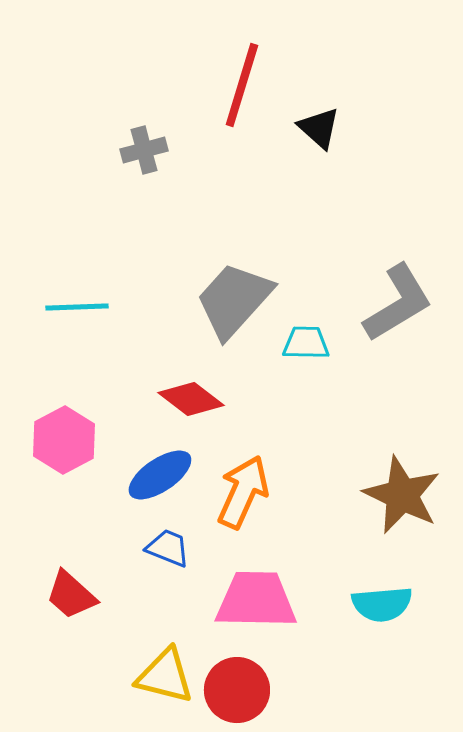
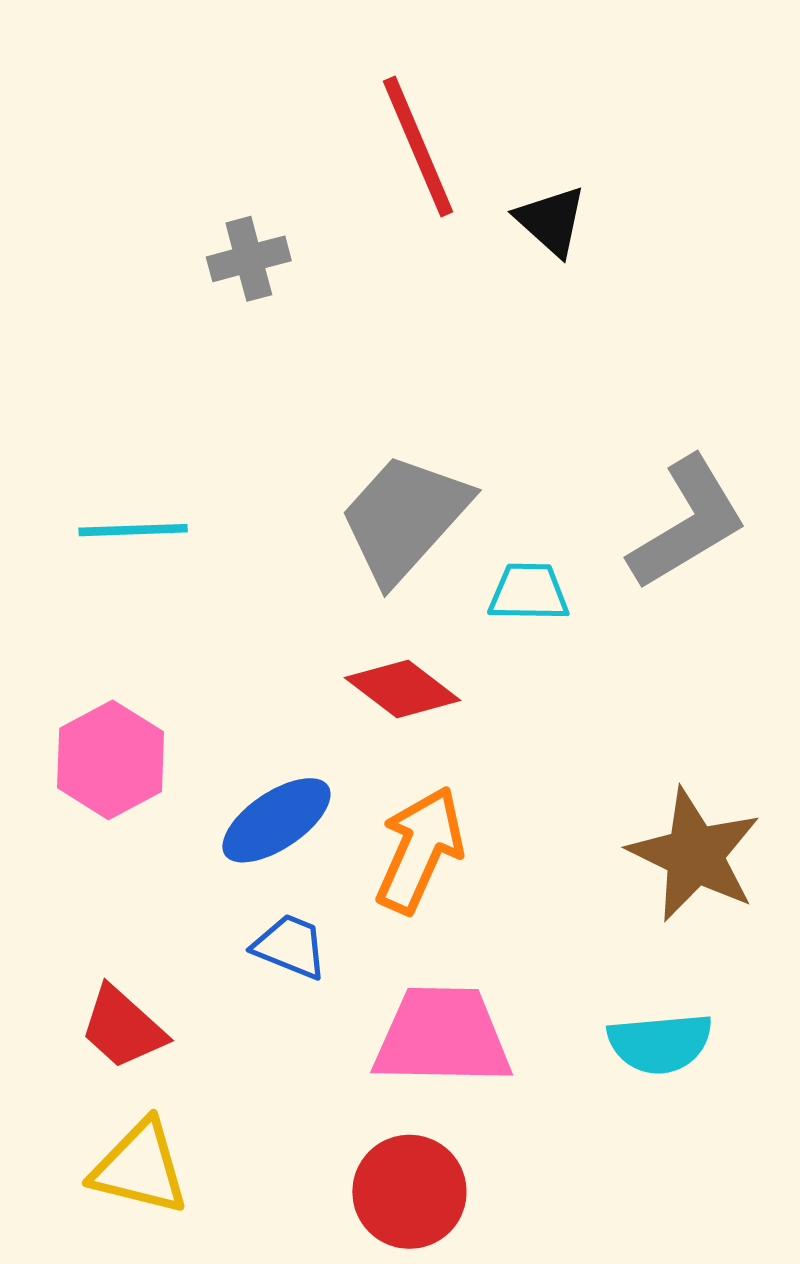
red line: (242, 85) -> (418, 147), turned -40
red diamond: (191, 399) -> (403, 689), moved
yellow triangle: (165, 676) -> (140, 1168), moved

